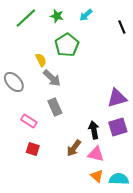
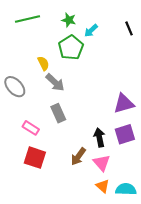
cyan arrow: (86, 15) -> (91, 31), moved
green star: (57, 16) -> (69, 20), moved
green line: (26, 18) -> (28, 19), turned 30
red square: (33, 149) -> (35, 158), size x1.5
pink triangle: (96, 154) -> (102, 163), turned 36

